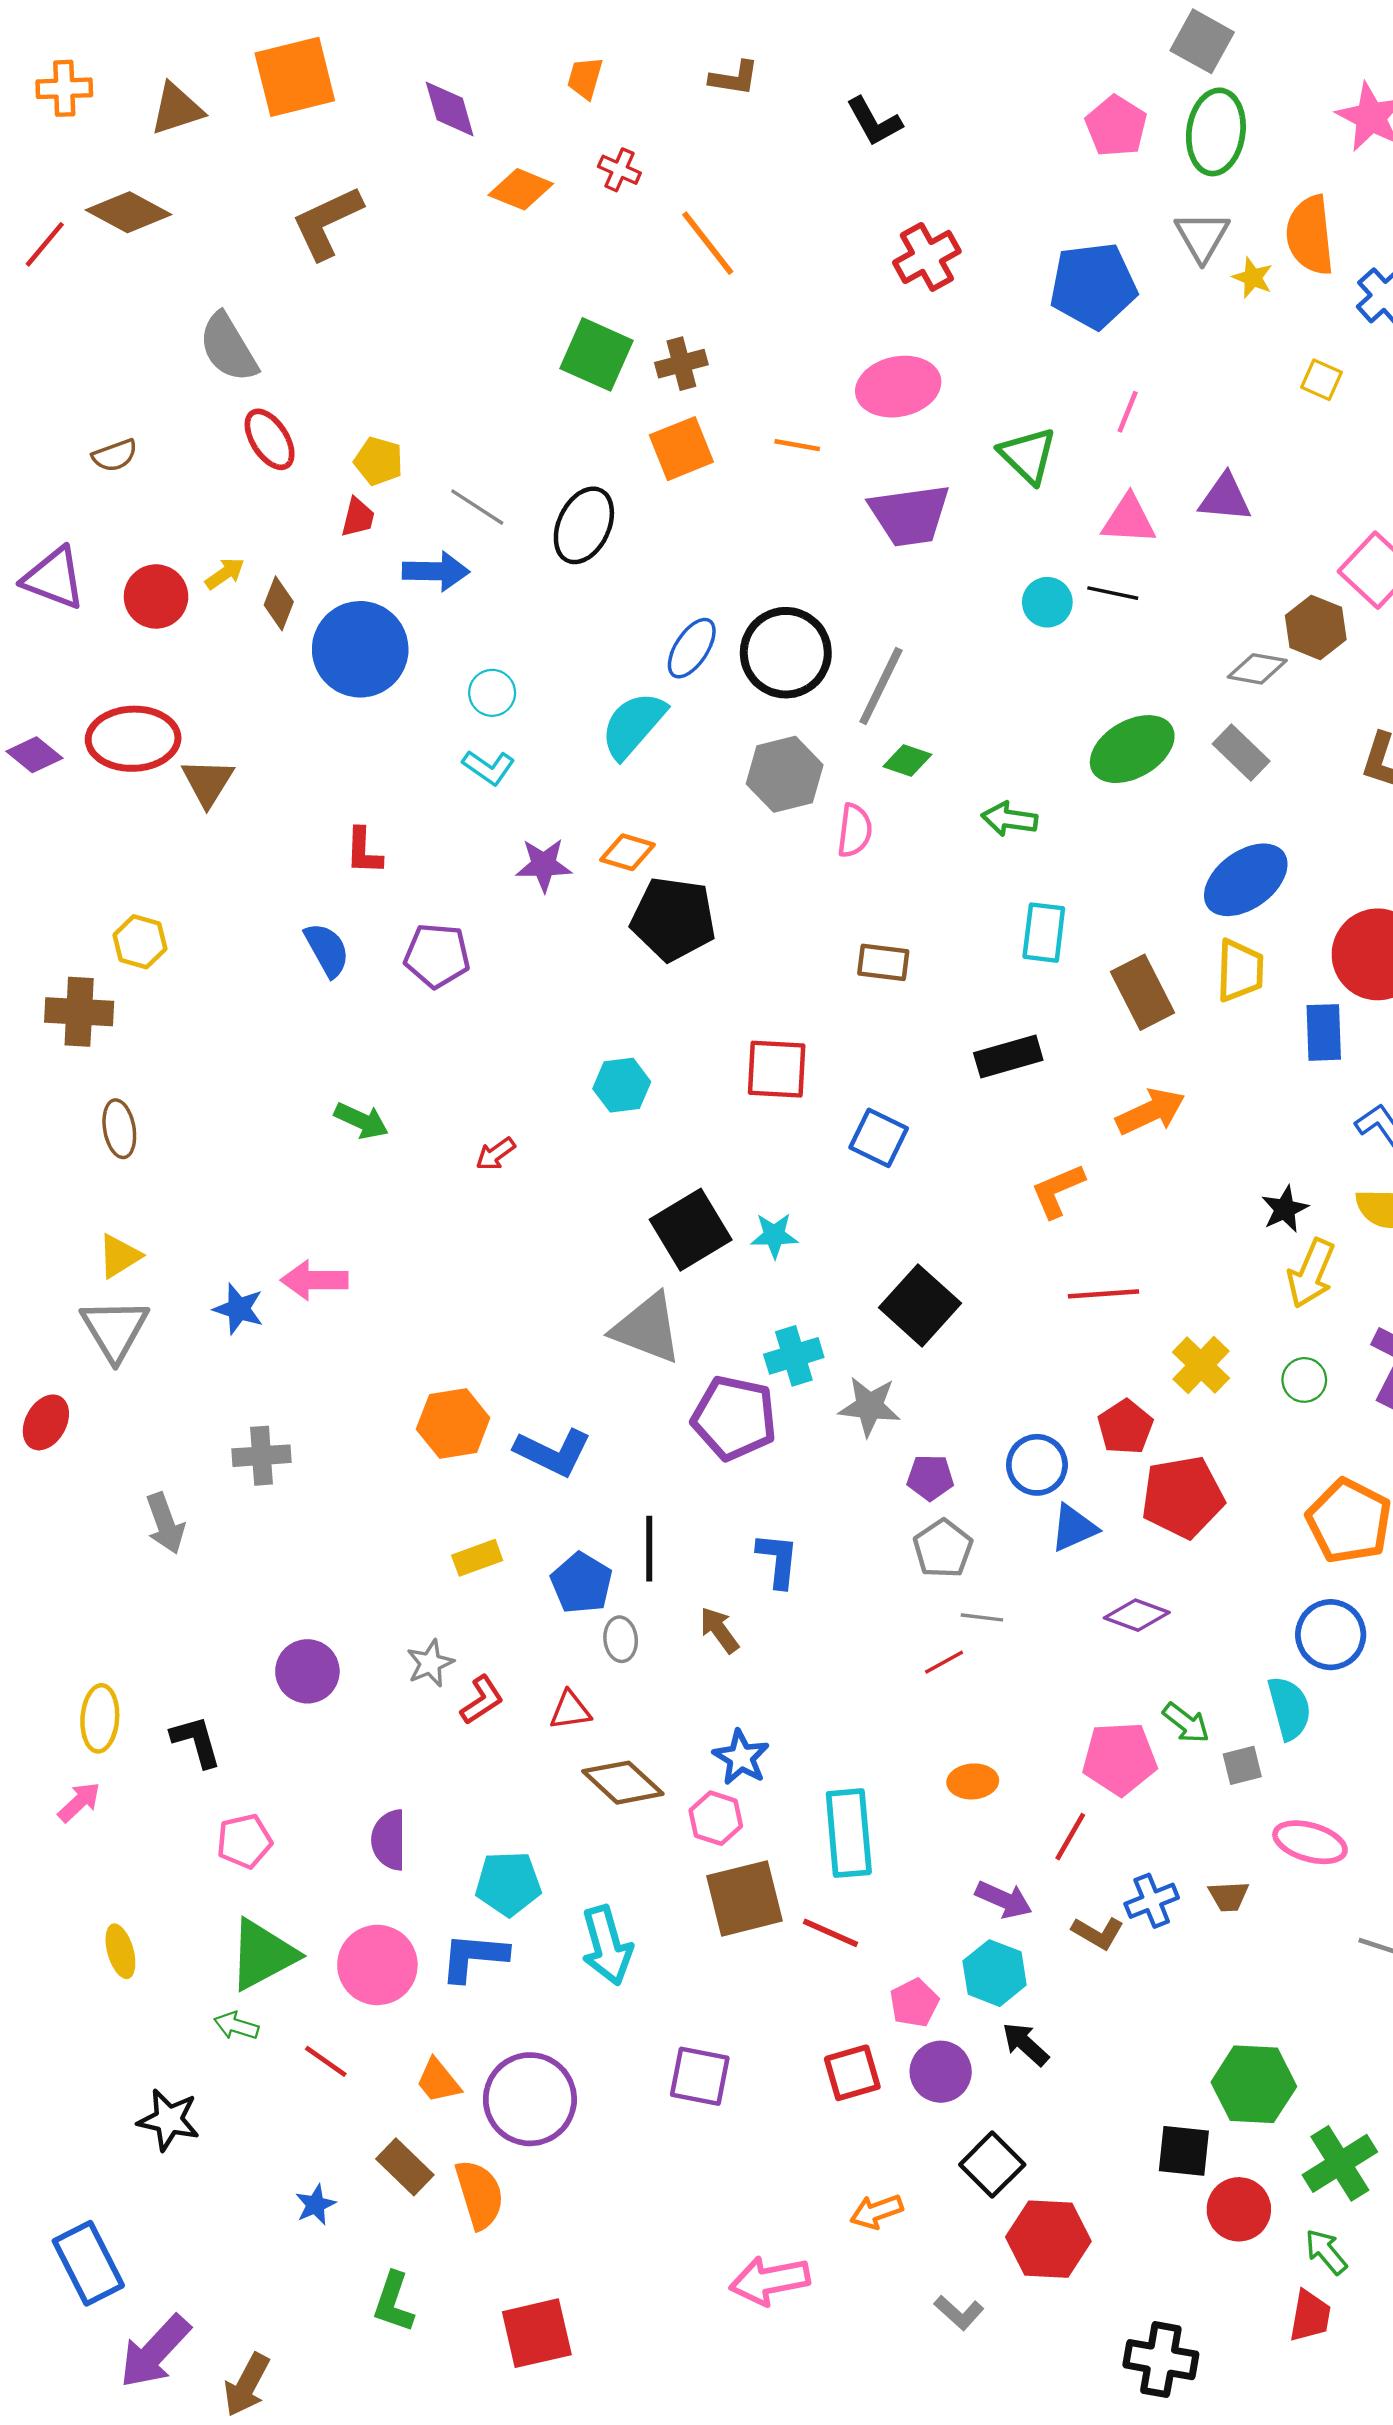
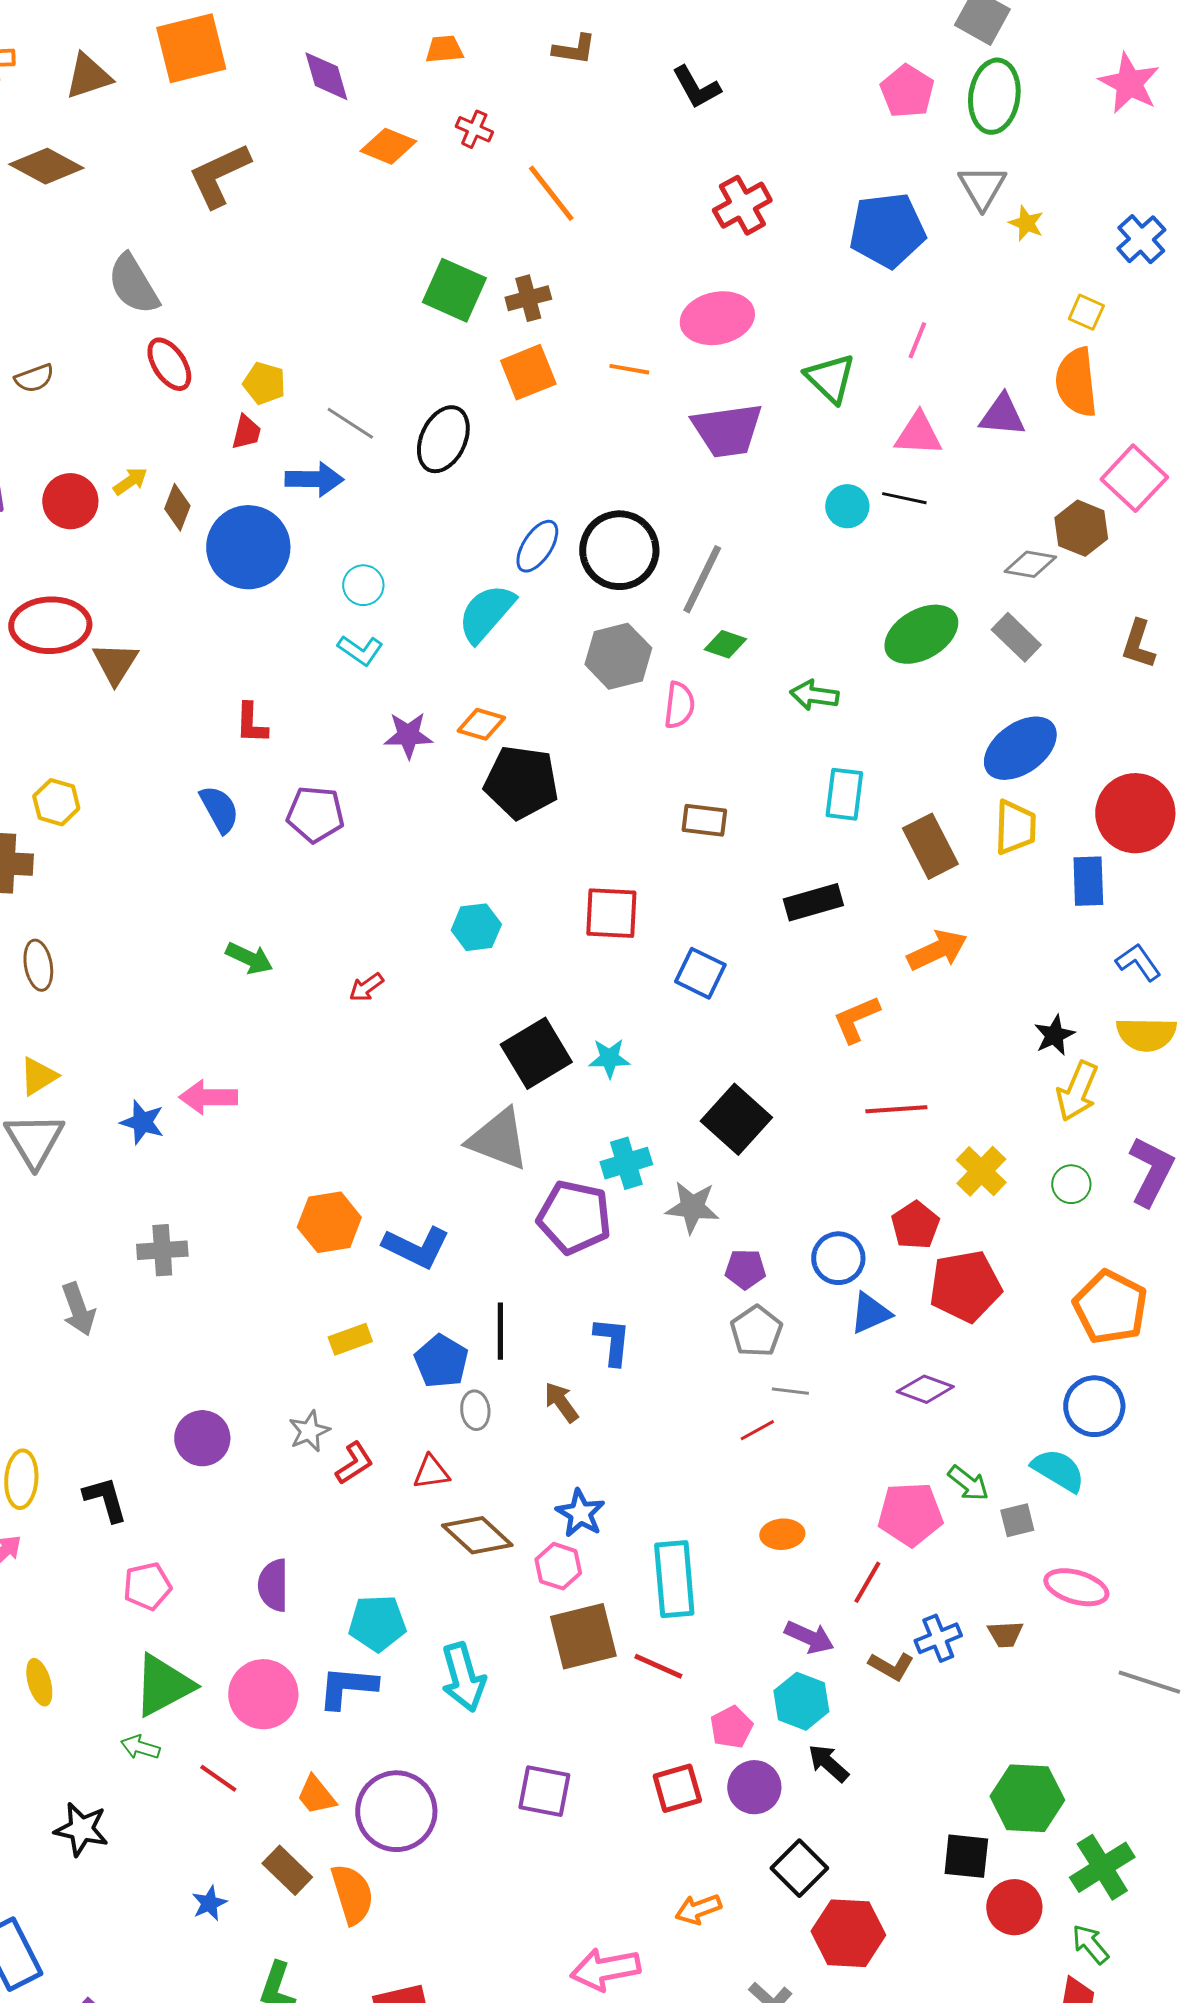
orange trapezoid: (585, 78) -> (444, 49), turned 69
orange semicircle: (1310, 235) -> (1076, 382), moved
cyan semicircle: (1289, 1708) -> (1058, 1470), turned -44

